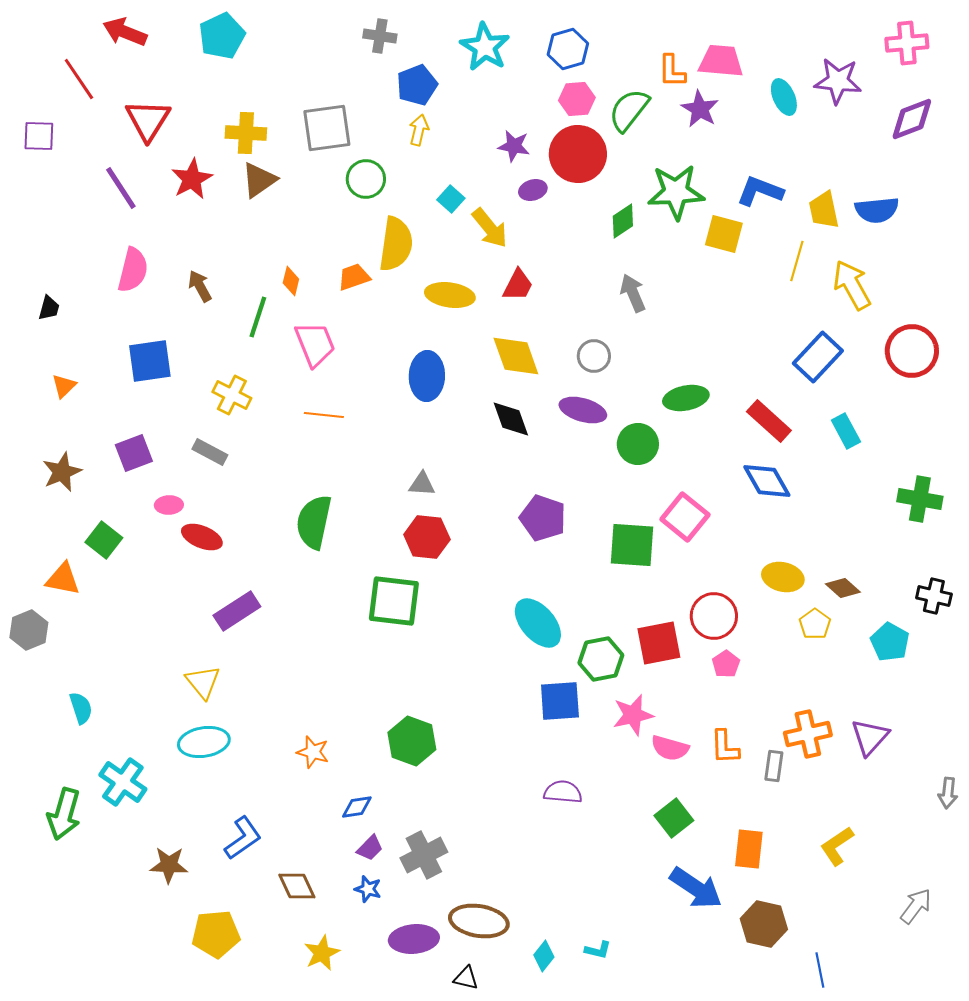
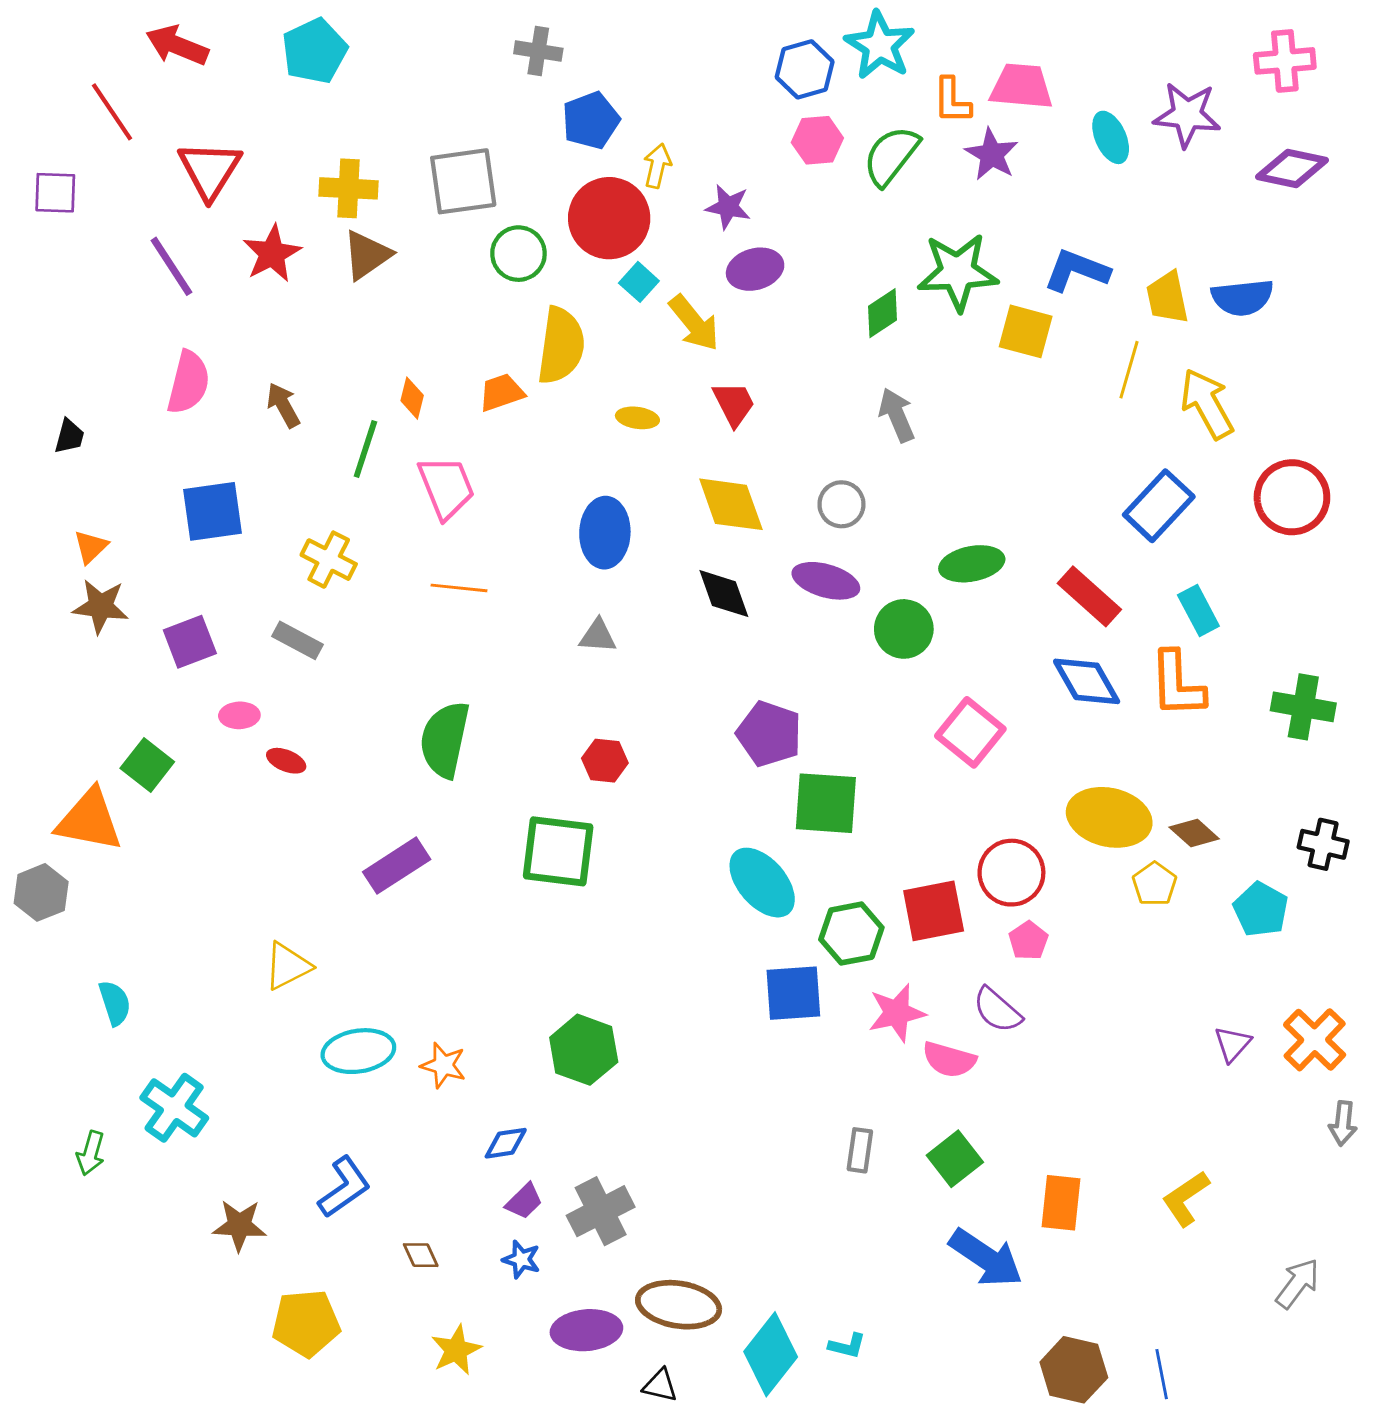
cyan star: (485, 47) -> (880, 45), moved
purple diamond: (912, 119) -> (1292, 169), turned 33
yellow arrow: (419, 130) -> (657, 166), moved
red circle: (578, 154) -> (609, 218), moved
purple ellipse: (533, 190) -> (755, 269), size x1.4
red trapezoid: (518, 285) -> (734, 404), turned -54
yellow ellipse: (450, 295) -> (637, 418), size x0.6
brown star: (62, 472) -> (101, 606), moved, turned 30
gray triangle: (422, 484) -> (598, 636), moved
red ellipse: (202, 537) -> (286, 761), size x0.7
red hexagon: (427, 537) -> (605, 761), size x0.7
green square: (632, 545) -> (826, 803), moved
yellow ellipse: (783, 577) -> (1109, 817), size x1.4
orange triangle: (63, 579) -> (89, 820), size x1.4
purple rectangle: (237, 611) -> (397, 866), moved
yellow triangle: (203, 682) -> (288, 966), turned 42
orange cross: (808, 734) -> (1315, 1040), moved, turned -33
purple triangle: (870, 737) -> (1232, 1044), size x0.7
cyan ellipse: (204, 742) -> (358, 1051), moved
orange L-shape: (725, 747) -> (1177, 684), moved, size x1.4
gray rectangle: (774, 766) -> (860, 1150), moved
purple semicircle: (563, 792) -> (997, 1010), moved, turned -144
green arrow: (64, 814) -> (91, 1153), size x0.6
brown diamond: (297, 886) -> (421, 1255), size x0.7
brown hexagon: (764, 924) -> (1074, 1370), moved
cyan diamond: (544, 956) -> (771, 1354), size x1.8

